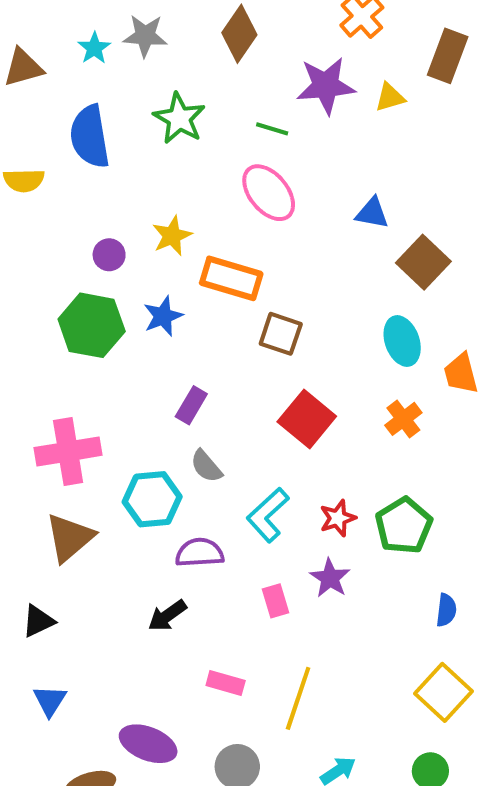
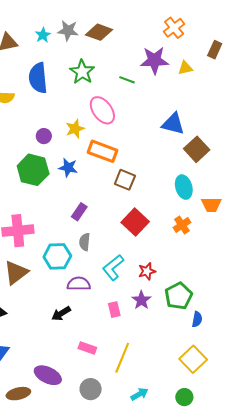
brown diamond: (239, 34) -> (99, 32), moved, turned 72
brown rectangle: (448, 56) -> (215, 50), size x0.7
pink ellipse: (269, 193) -> (102, 110), moved
blue triangle: (372, 213) -> (173, 124), size x1.4
blue star: (163, 316) -> (68, 168), turned 30
orange trapezoid: (461, 373) -> (211, 205), turned -80
gray semicircle: (206, 466) -> (85, 242), turned 42
green pentagon: (404, 526) -> (178, 296), moved

